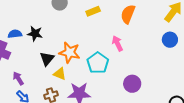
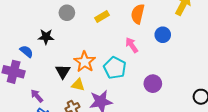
blue semicircle: (15, 34) -> (27, 51), turned 56
black star: (35, 34) -> (46, 37), moved
blue circle: (170, 40) -> (163, 35), moved
orange star: (70, 52) -> (85, 62), turned 30

